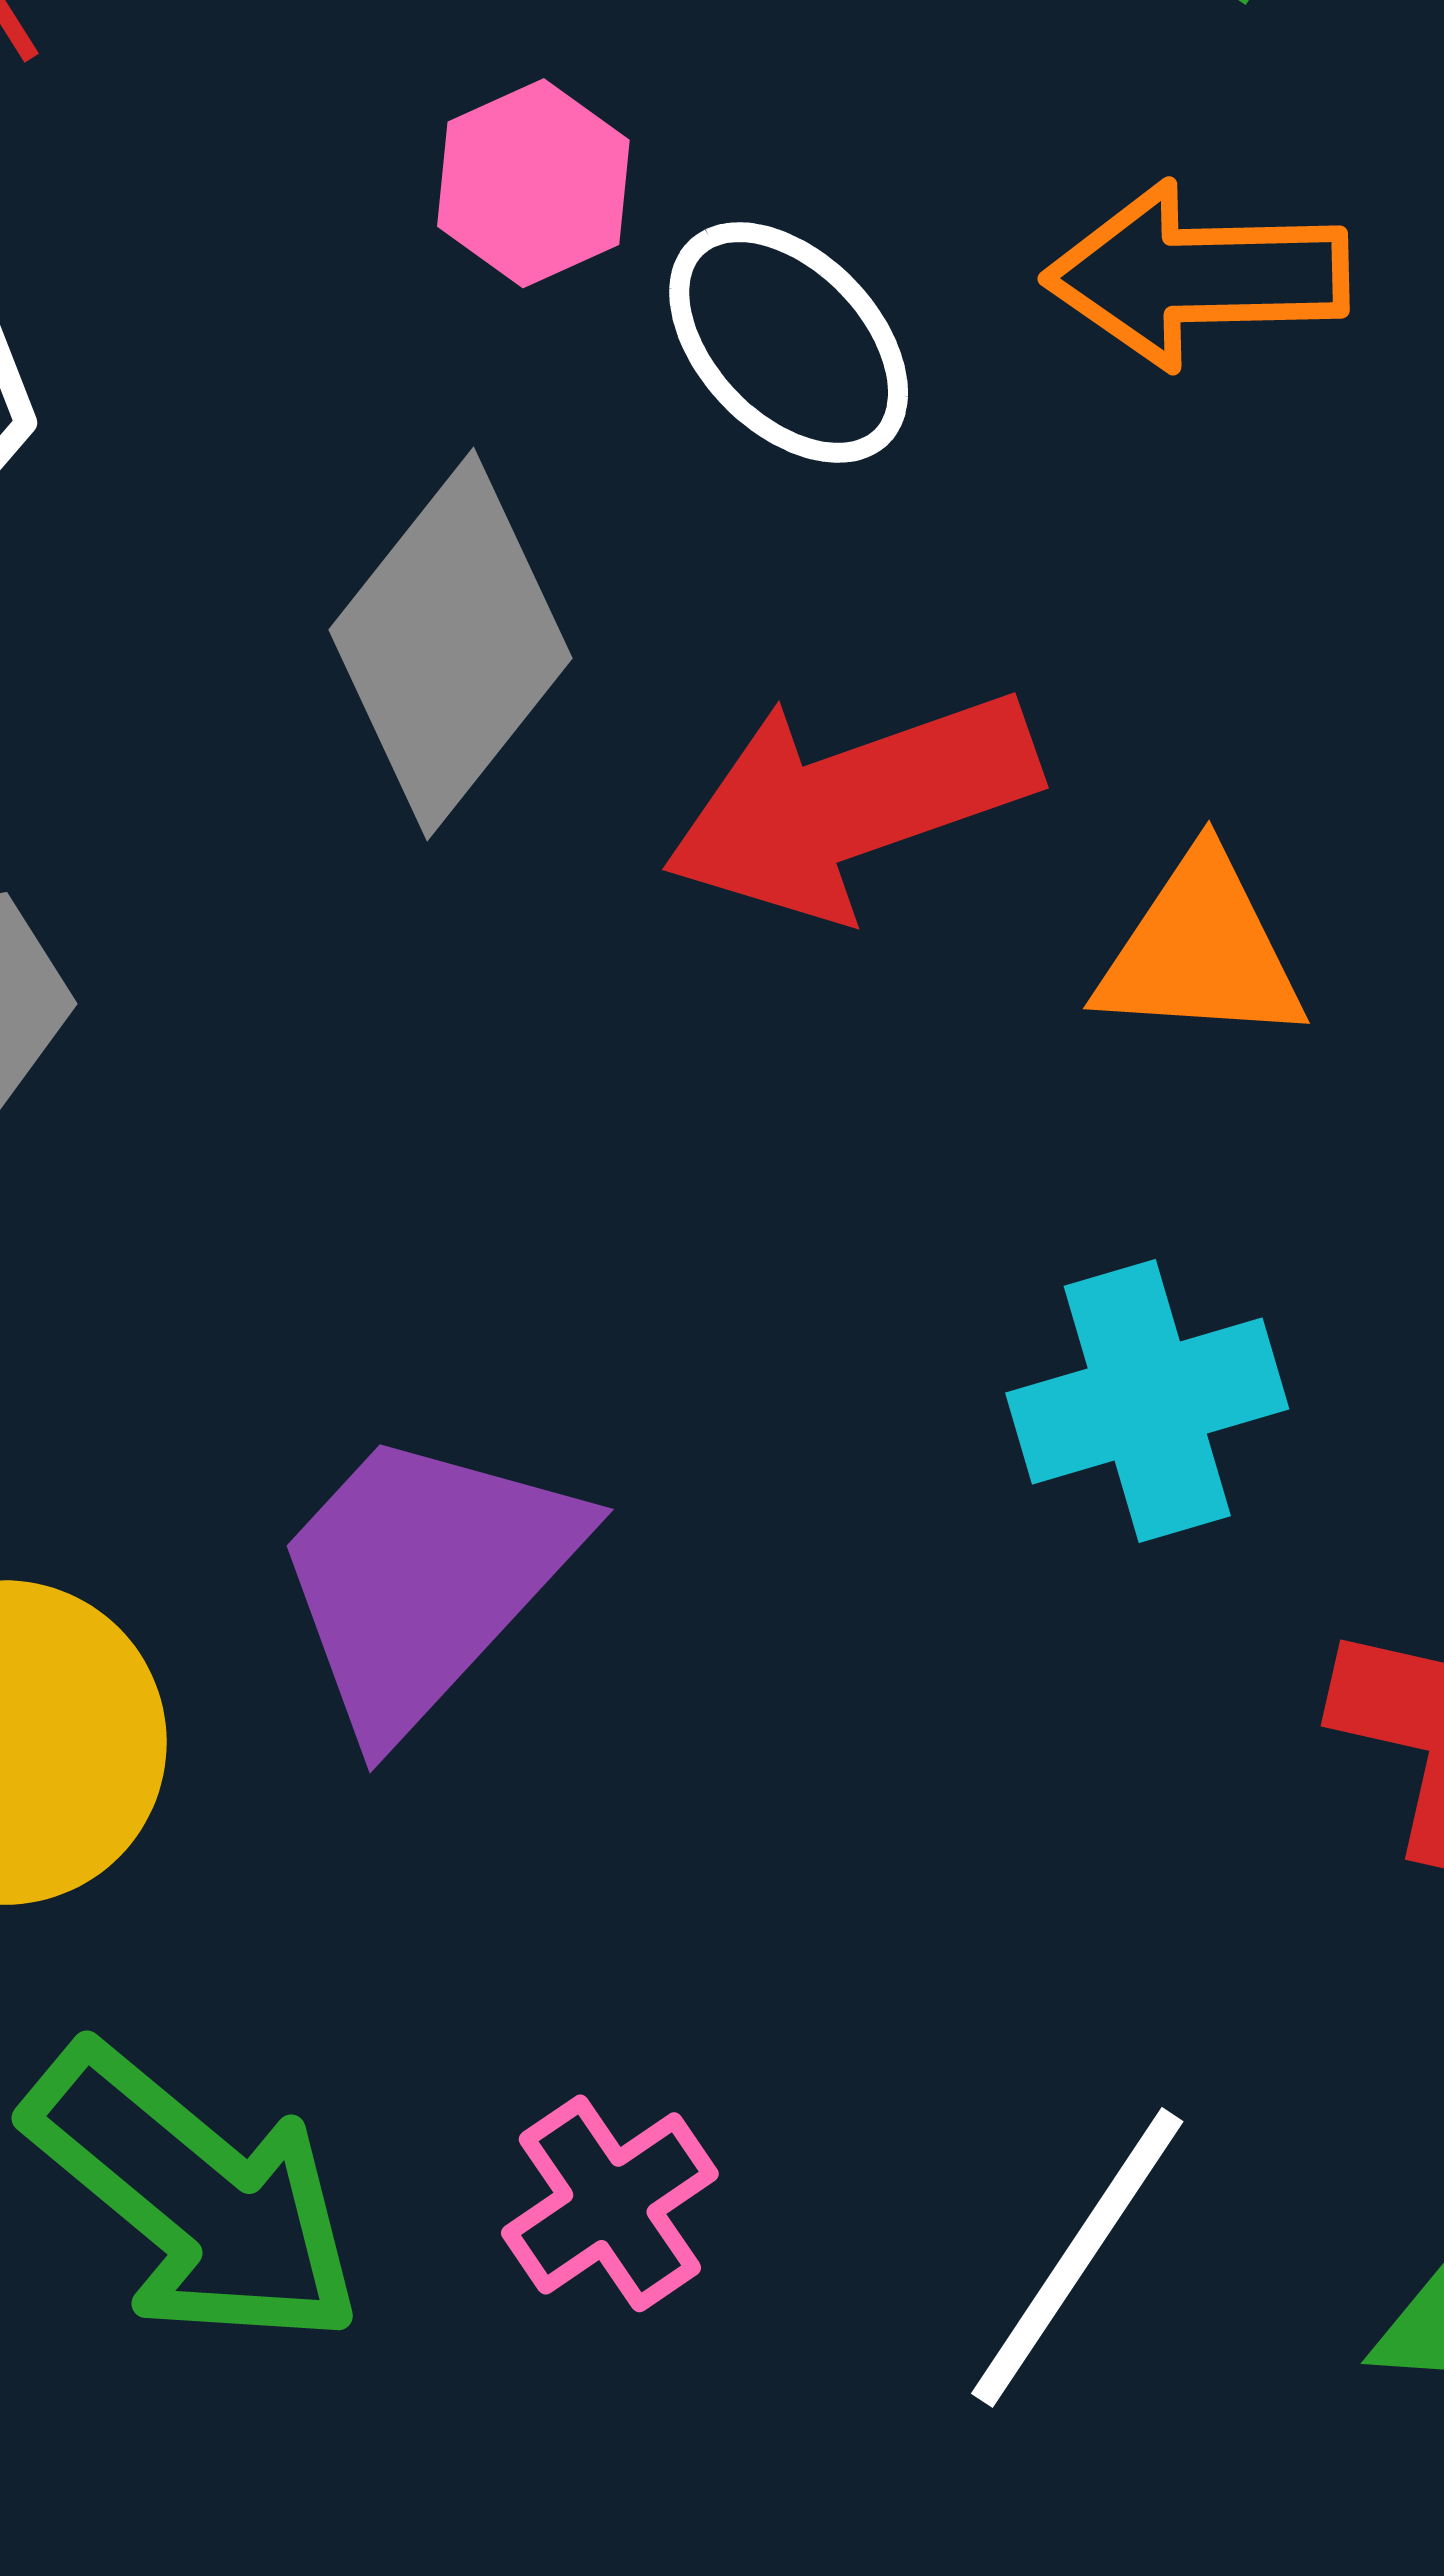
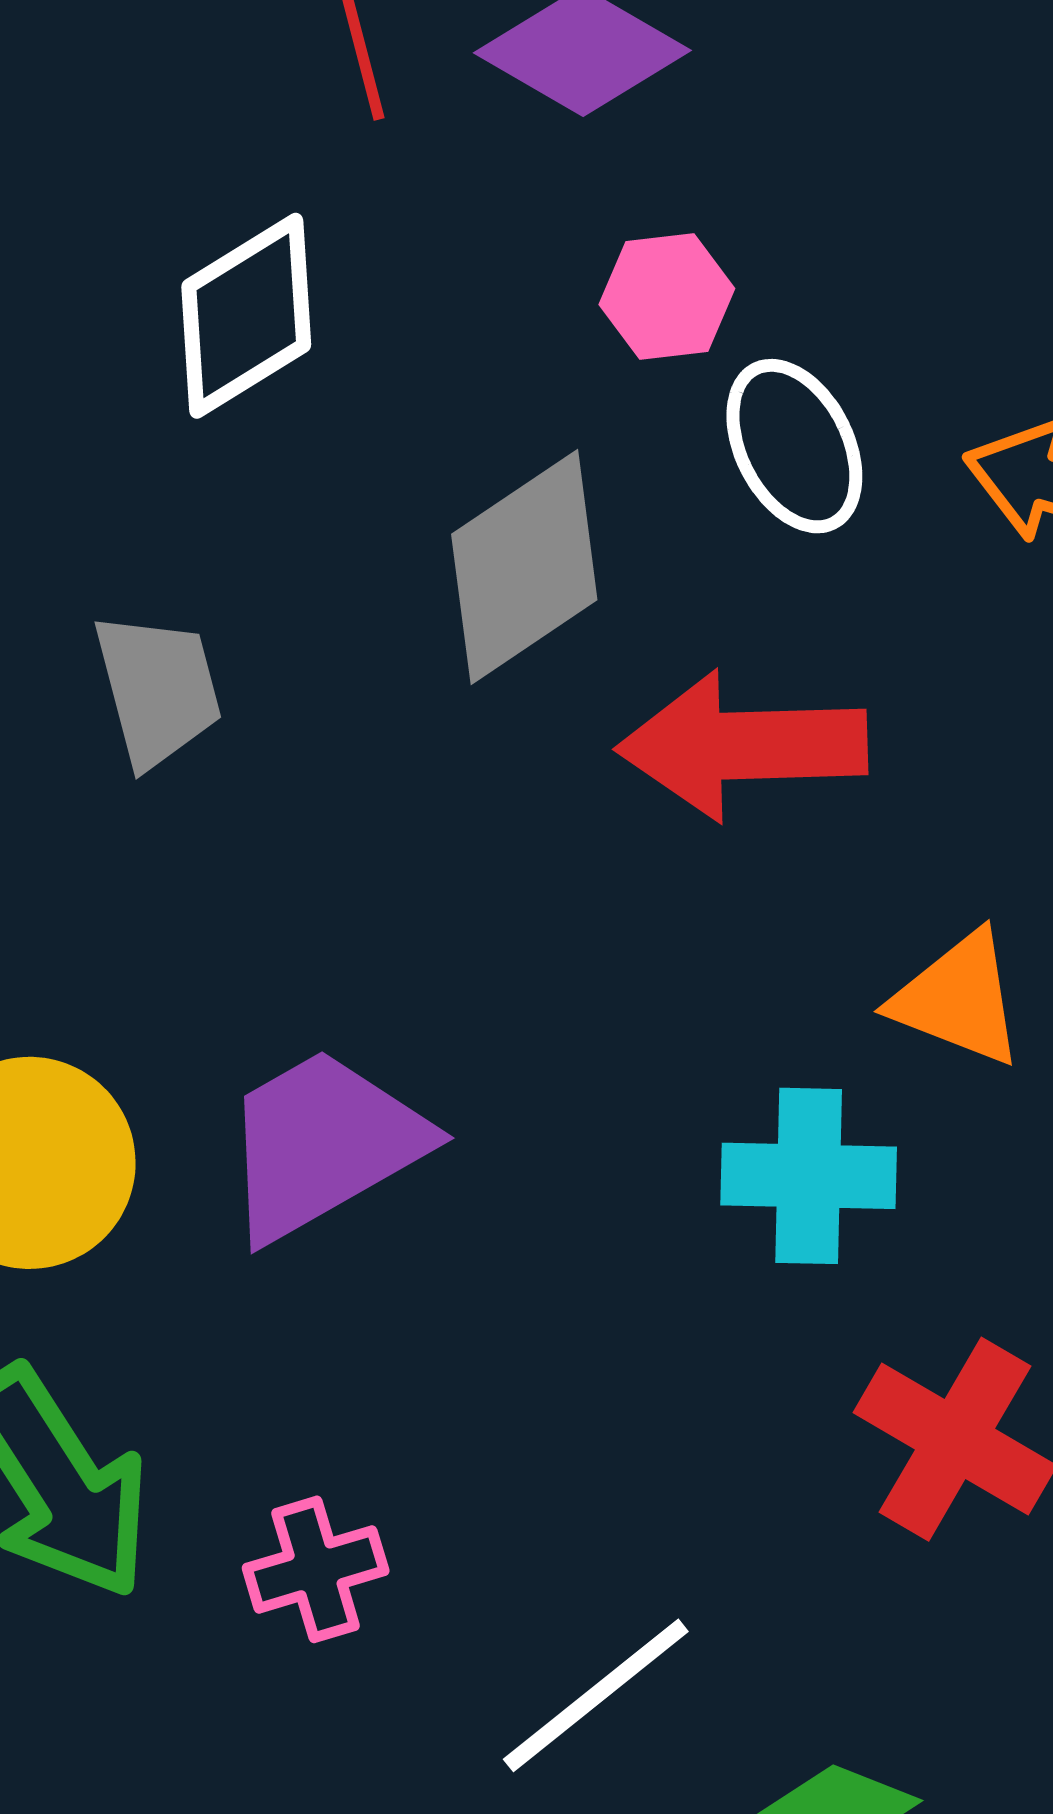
orange triangle: (1201, 951) -> (958, 999), moved

